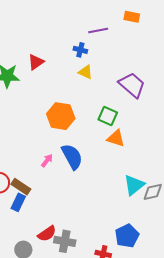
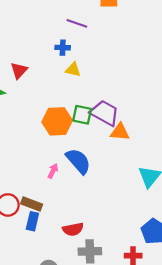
purple line: (98, 31) -> (77, 23), turned 42
purple trapezoid: (132, 85) -> (105, 113), moved
green square: (108, 116) -> (82, 115), moved
red semicircle: (47, 234) -> (73, 229), moved, turned 36

